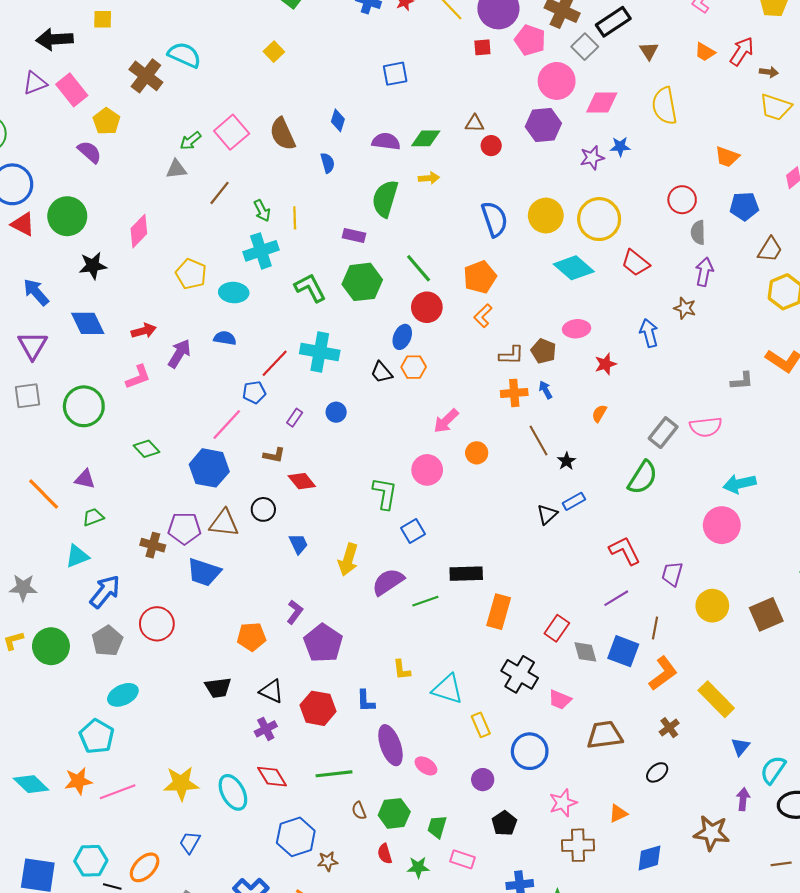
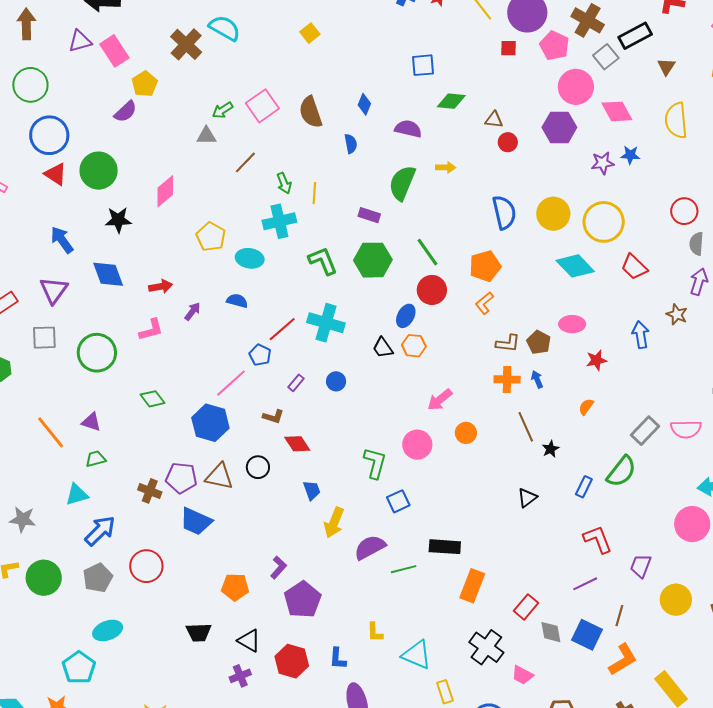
pink diamond: (602, 103) -> (617, 111), turned 56
green diamond: (426, 138) -> (451, 101), moved
purple semicircle: (89, 152) -> (125, 112), turned 90
purple arrow: (179, 354) -> (192, 311), size x0.7
blue pentagon: (254, 392) -> (260, 355), turned 30
blue rectangle: (574, 501) -> (584, 487), moved, turned -40
blue trapezoid: (298, 544) -> (312, 490), moved

